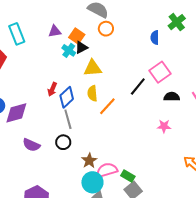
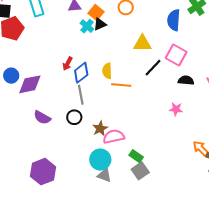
blue semicircle: (155, 38) -> (174, 20), size x1.5
yellow triangle: (93, 68) -> (142, 43), moved
pink square: (160, 72) -> (176, 55), turned -30
orange line: (107, 106) -> (121, 85), turned 48
brown star: (89, 161) -> (100, 128), moved
pink semicircle: (107, 170) -> (114, 137), moved

